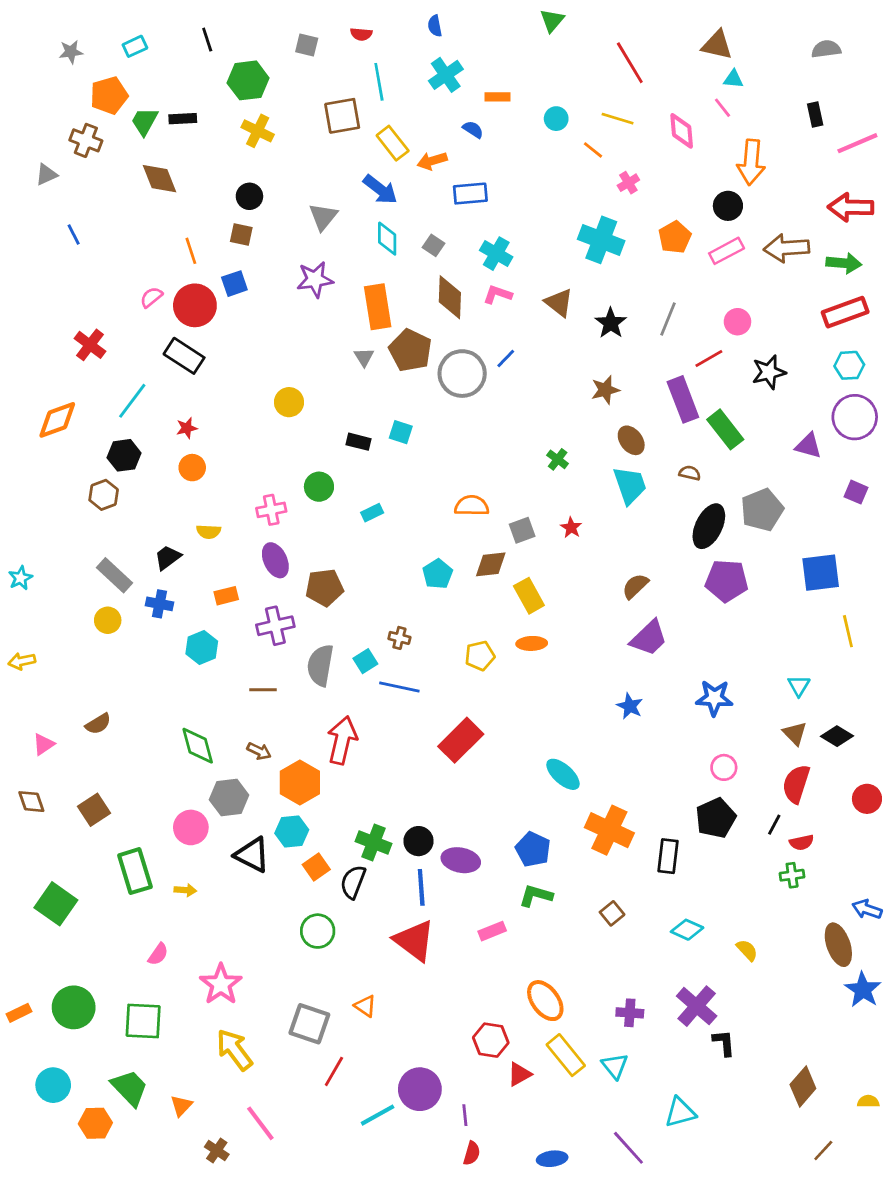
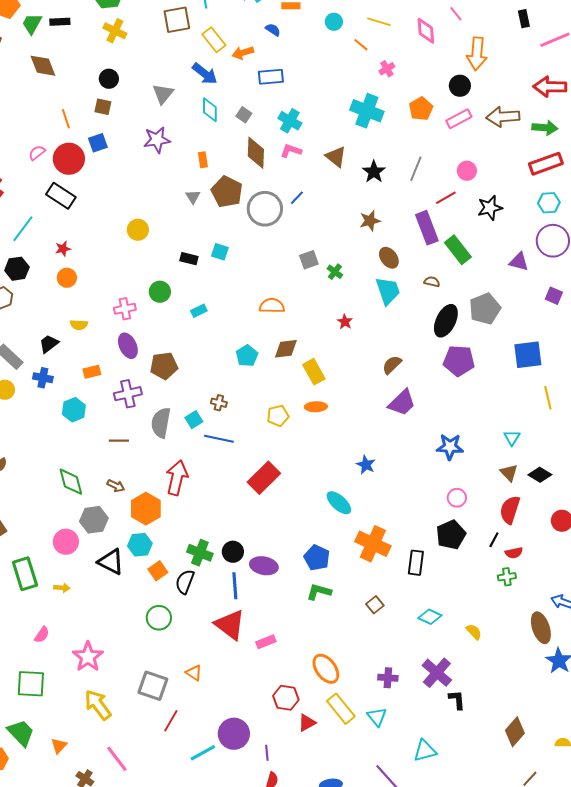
orange rectangle: (378, 307) -> (203, 160), size x0.5
gray square: (522, 530) -> (309, 260), moved
blue star: (630, 706) -> (366, 465), moved
pink rectangle: (492, 931) -> (266, 642), moved

